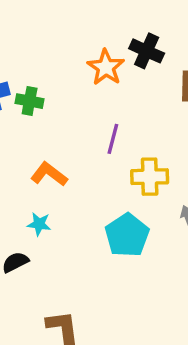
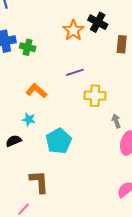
purple line: (113, 139) -> (75, 72), turned 54
cyan pentagon: (127, 235) -> (59, 141), moved

